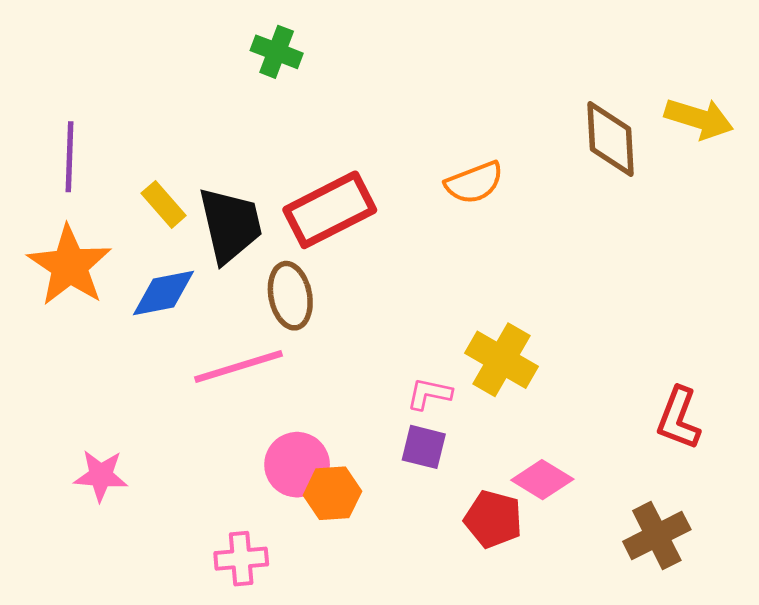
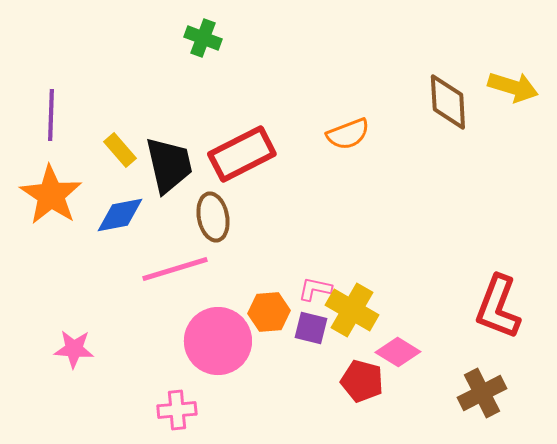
yellow cross: (501, 360) -> (352, 310), moved
red L-shape: (679, 418) -> (498, 307), size x1.4
pink circle: (297, 465) -> (218, 341), size x1.4
orange hexagon: (332, 493) -> (269, 312), moved

